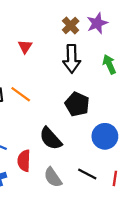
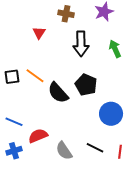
brown cross: (71, 25) -> (66, 14), moved, turned -35
black semicircle: (51, 139) -> (58, 93), moved
red semicircle: (24, 161) -> (38, 136), turned 66

